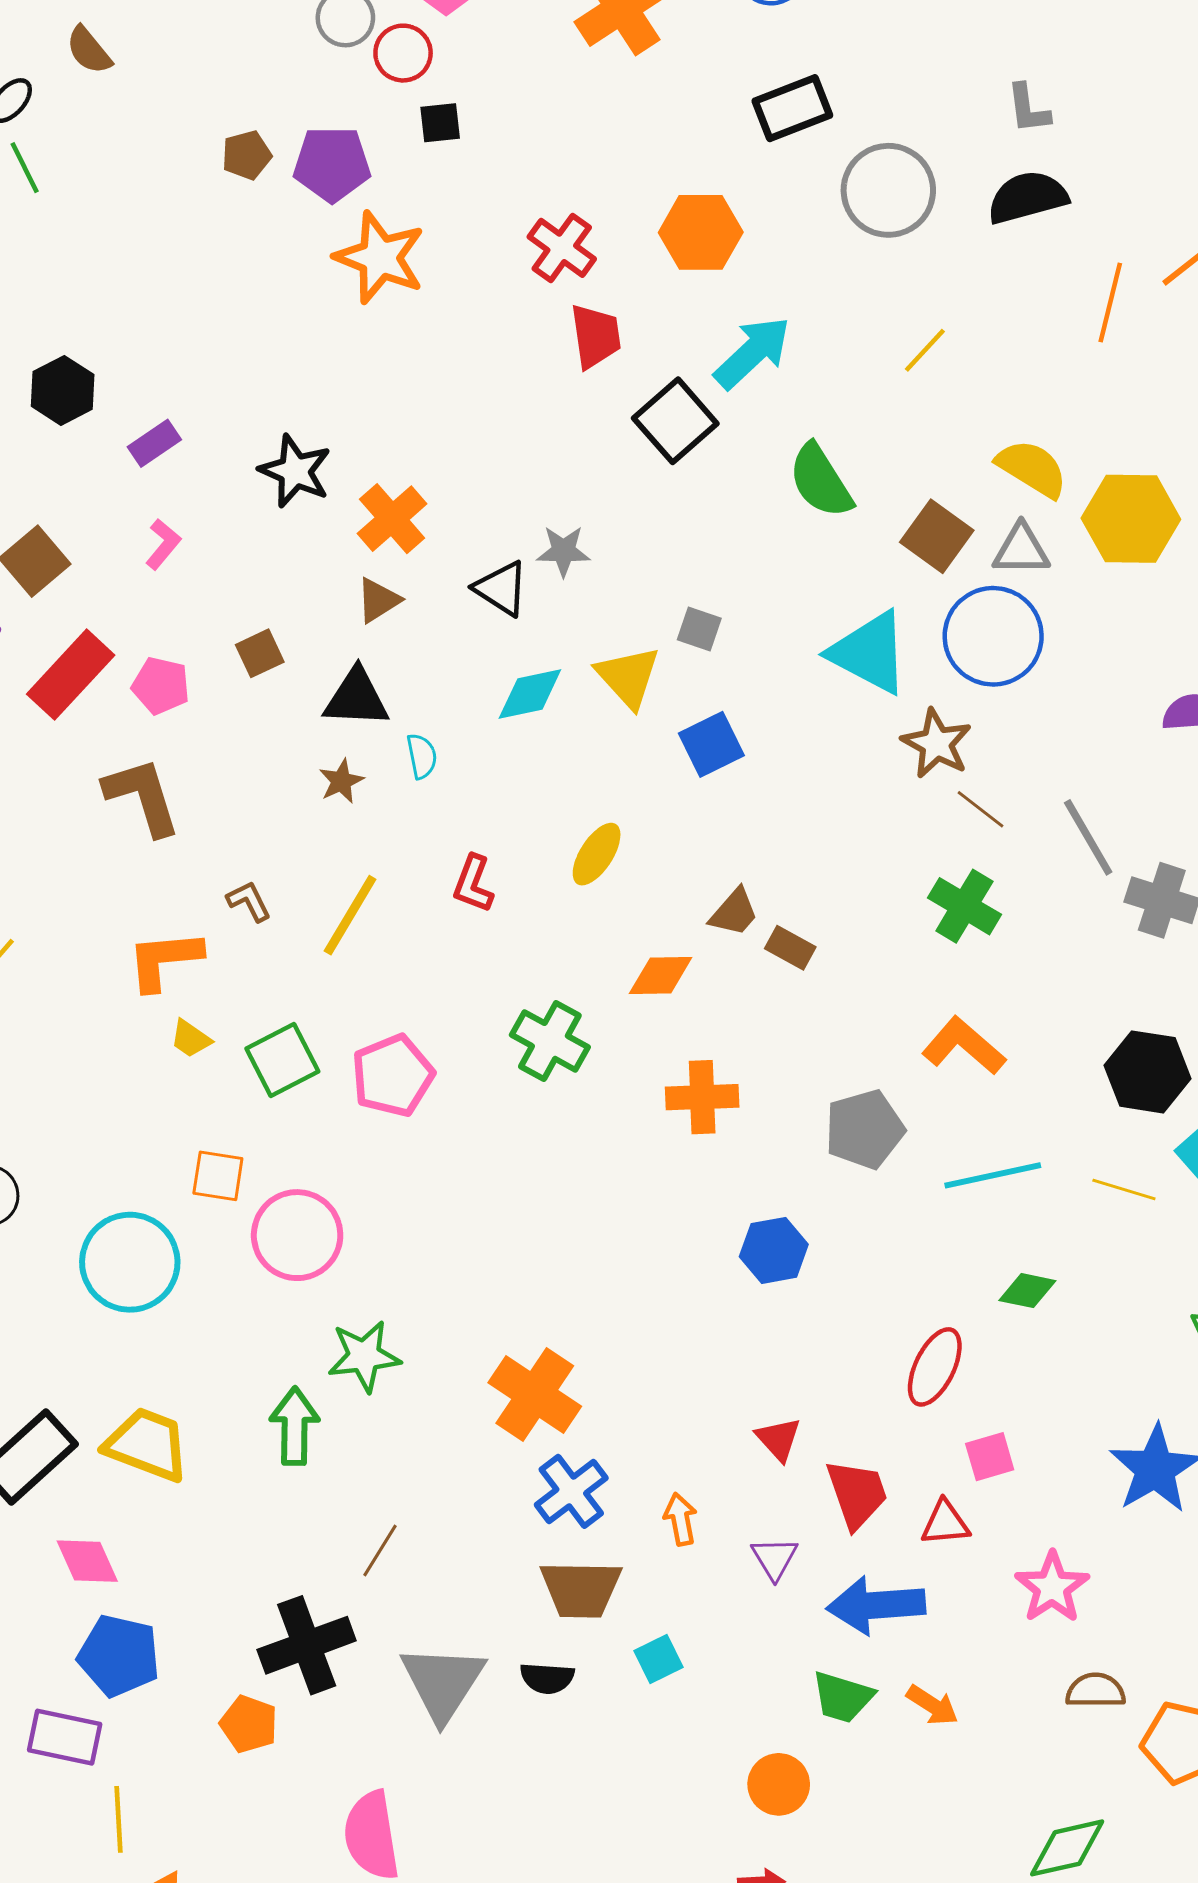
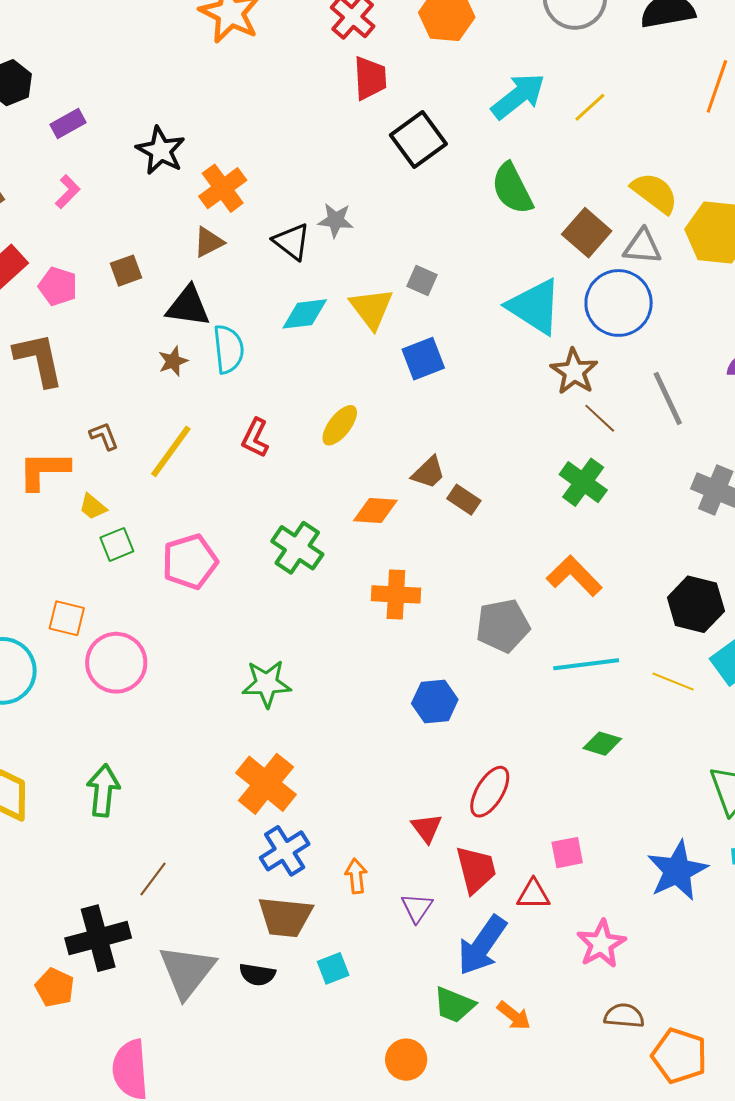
cyan arrow: (753, 353) -> (518, 96), moved
cyan semicircle: (422, 756) -> (228, 349), size x1.6
gray line: (1088, 837) -> (668, 398), moved
yellow trapezoid: (191, 1039) -> (93, 507), moved
green square: (282, 1060) -> (117, 544), size x0.7
green star: (364, 1356) -> (267, 684), moved
red ellipse: (935, 1367) -> (490, 792), moved
blue arrow: (876, 1605) -> (482, 945), turned -56

